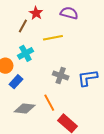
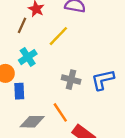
yellow line: (53, 38) -> (58, 36), turned -30
blue rectangle: (16, 82) -> (19, 91), turned -40

